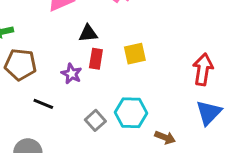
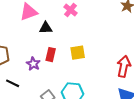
black triangle: (88, 33) -> (46, 28), moved

